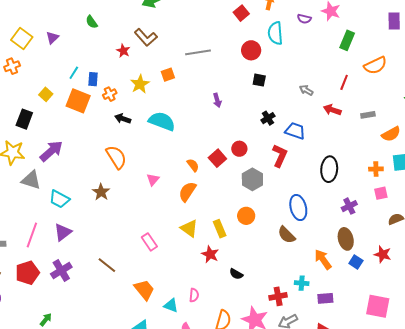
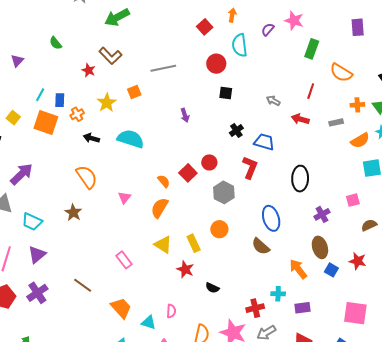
purple semicircle: (304, 19) -> (268, 29), turned 120
orange semicircle: (375, 65) -> (341, 73), turned 60
orange cross: (376, 169) -> (357, 105), moved

